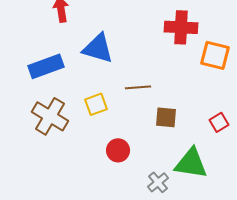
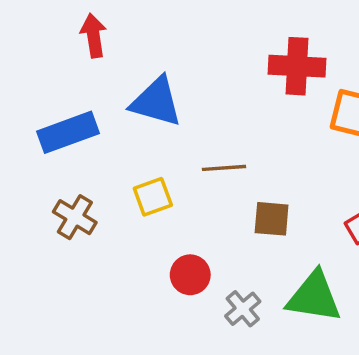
brown cross: (50, 116) -> (75, 217), size x0.7
gray cross: (158, 182) -> (243, 309), moved

